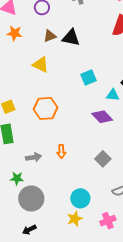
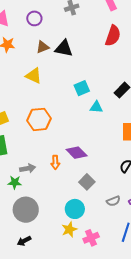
cyan triangle: (113, 95) -> (96, 107), moved
purple diamond: (102, 117) -> (77, 153), moved
gray square: (103, 159) -> (87, 182), moved
green star: (17, 178) -> (15, 182), moved
pink cross: (108, 221) -> (91, 238), moved

